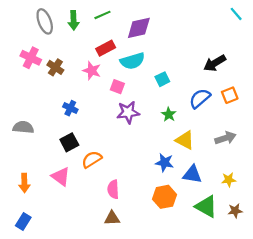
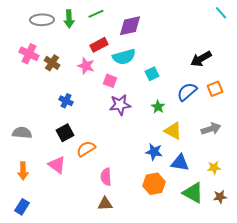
gray ellipse: (45, 21) -> (42, 20), turned -70
gray semicircle: (23, 127) -> (22, 133), moved

